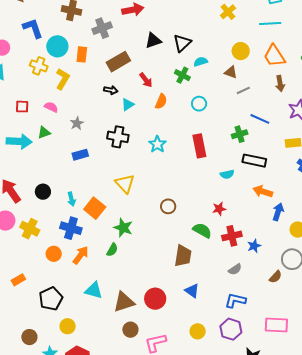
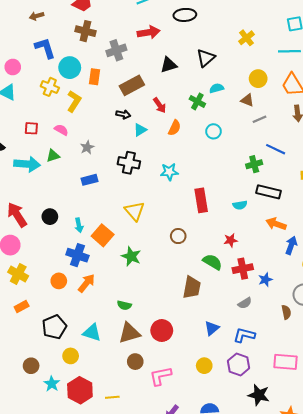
black triangle: (182, 43) -> (206, 58), moved
cyan star: (157, 144) -> (169, 172), turned 30
red rectangle: (199, 146) -> (201, 200), moved
yellow cross: (30, 229) -> (18, 274), moved
green semicircle: (112, 250) -> (124, 305), moved, turned 72
brown semicircle: (276, 277) -> (286, 312), turned -56
cyan triangle: (94, 290) -> (92, 333), moved
blue triangle: (192, 291) -> (212, 328), moved, turned 42

